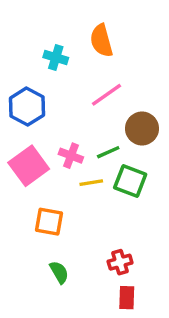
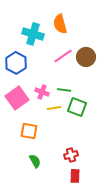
cyan cross: (56, 58) -> (33, 34), size x1.5
brown circle: (142, 129) -> (86, 57), moved
green line: (108, 152) -> (64, 90), turned 32

